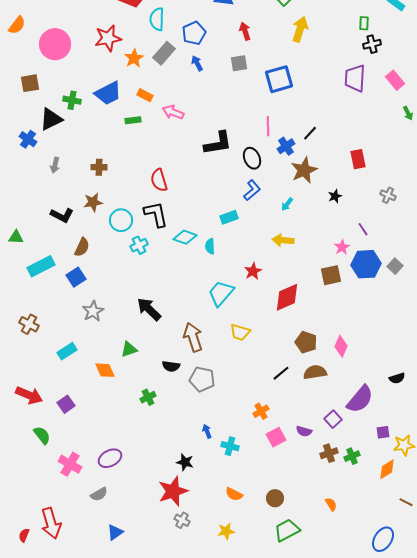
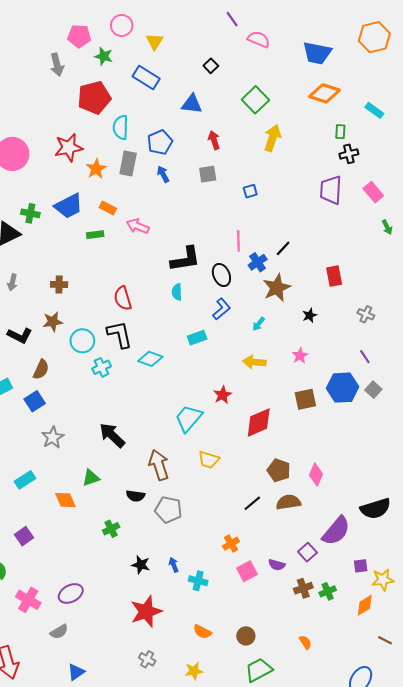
gray rectangle: (164, 53) -> (128, 163), turned -30
blue square: (279, 79) -> (250, 191), size x0.5
purple line: (363, 229) -> (365, 357), moved
cyan semicircle: (210, 246) -> (177, 292), moved
pink star: (342, 247) -> (300, 356), moved
black semicircle: (397, 378) -> (375, 509), size x1.8
black star: (185, 462) -> (141, 565), moved
red star: (173, 491) -> (146, 612), moved

